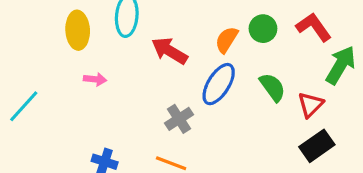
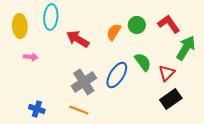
blue ellipse: (219, 84) -> (117, 75), moved
gray cross: (179, 119) -> (84, 82), size x1.4

